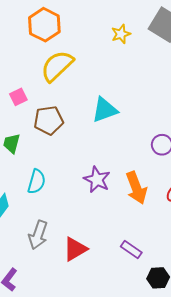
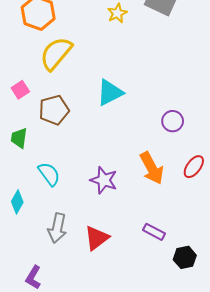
purple star: (97, 180) -> (104, 180), moved
cyan semicircle: (37, 182) -> (49, 174), turned -45

